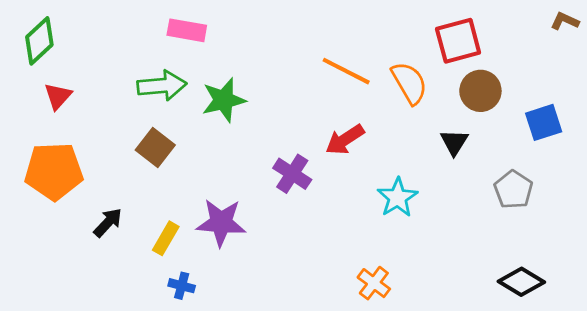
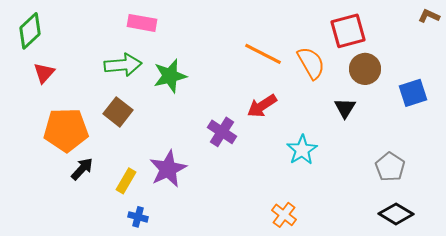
orange pentagon: (54, 171) -> (66, 130), moved
gray pentagon: (513, 190) -> (390, 167), moved
purple star: (221, 223) -> (168, 169), turned -30

